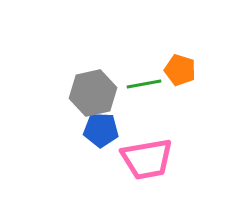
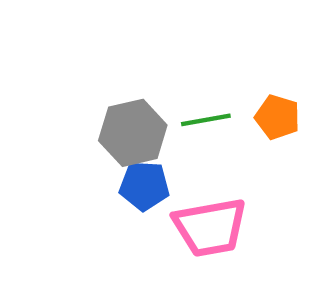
orange pentagon: (180, 70) -> (277, 117), moved

